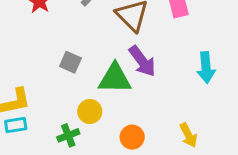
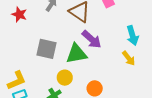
gray square: (70, 62) -> (46, 49), size x1.5
yellow arrow: (188, 135) -> (129, 58), moved

